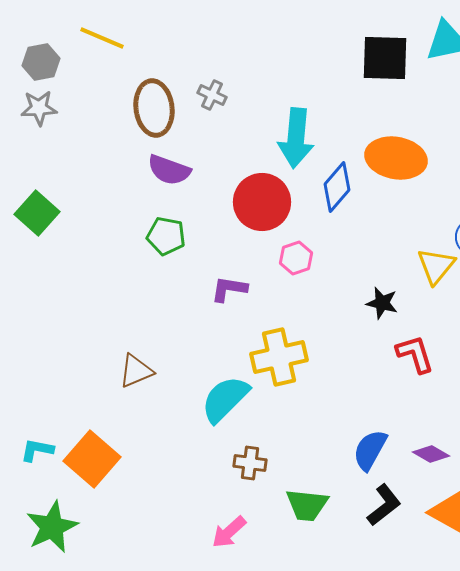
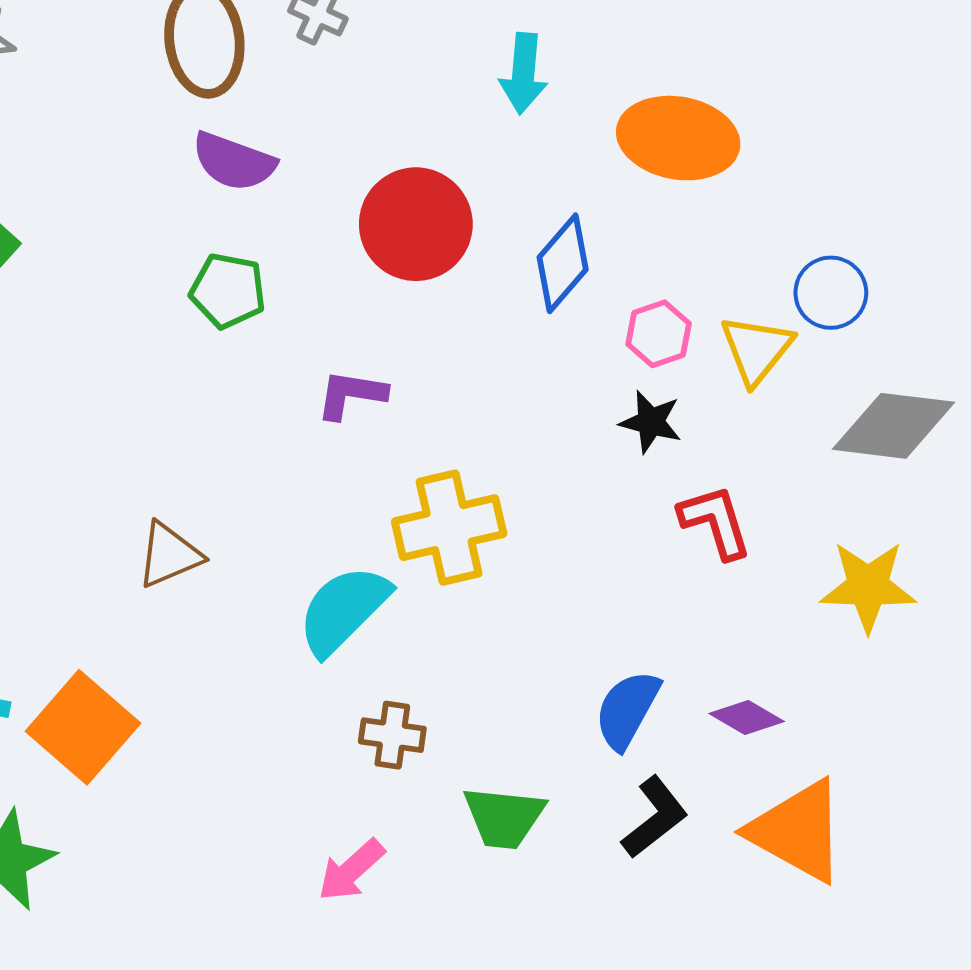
cyan arrow: (296, 138) -> (523, 73), moved, size x0.7
blue diamond: (337, 187) -> (563, 263), moved
pink hexagon: (296, 258) -> (659, 334), moved

